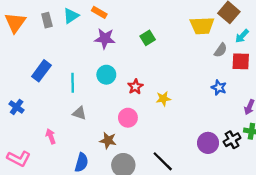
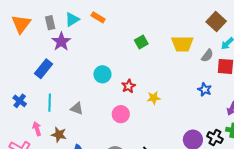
yellow trapezoid: (202, 26) -> (182, 44), moved
purple star: (105, 39) -> (61, 42), moved, turned 30
cyan line: (73, 83) -> (50, 103), moved
pink arrow: (51, 136) -> (37, 129), moved
brown star: (108, 140) -> (59, 135), moved
black cross: (232, 140) -> (215, 138), turned -35

